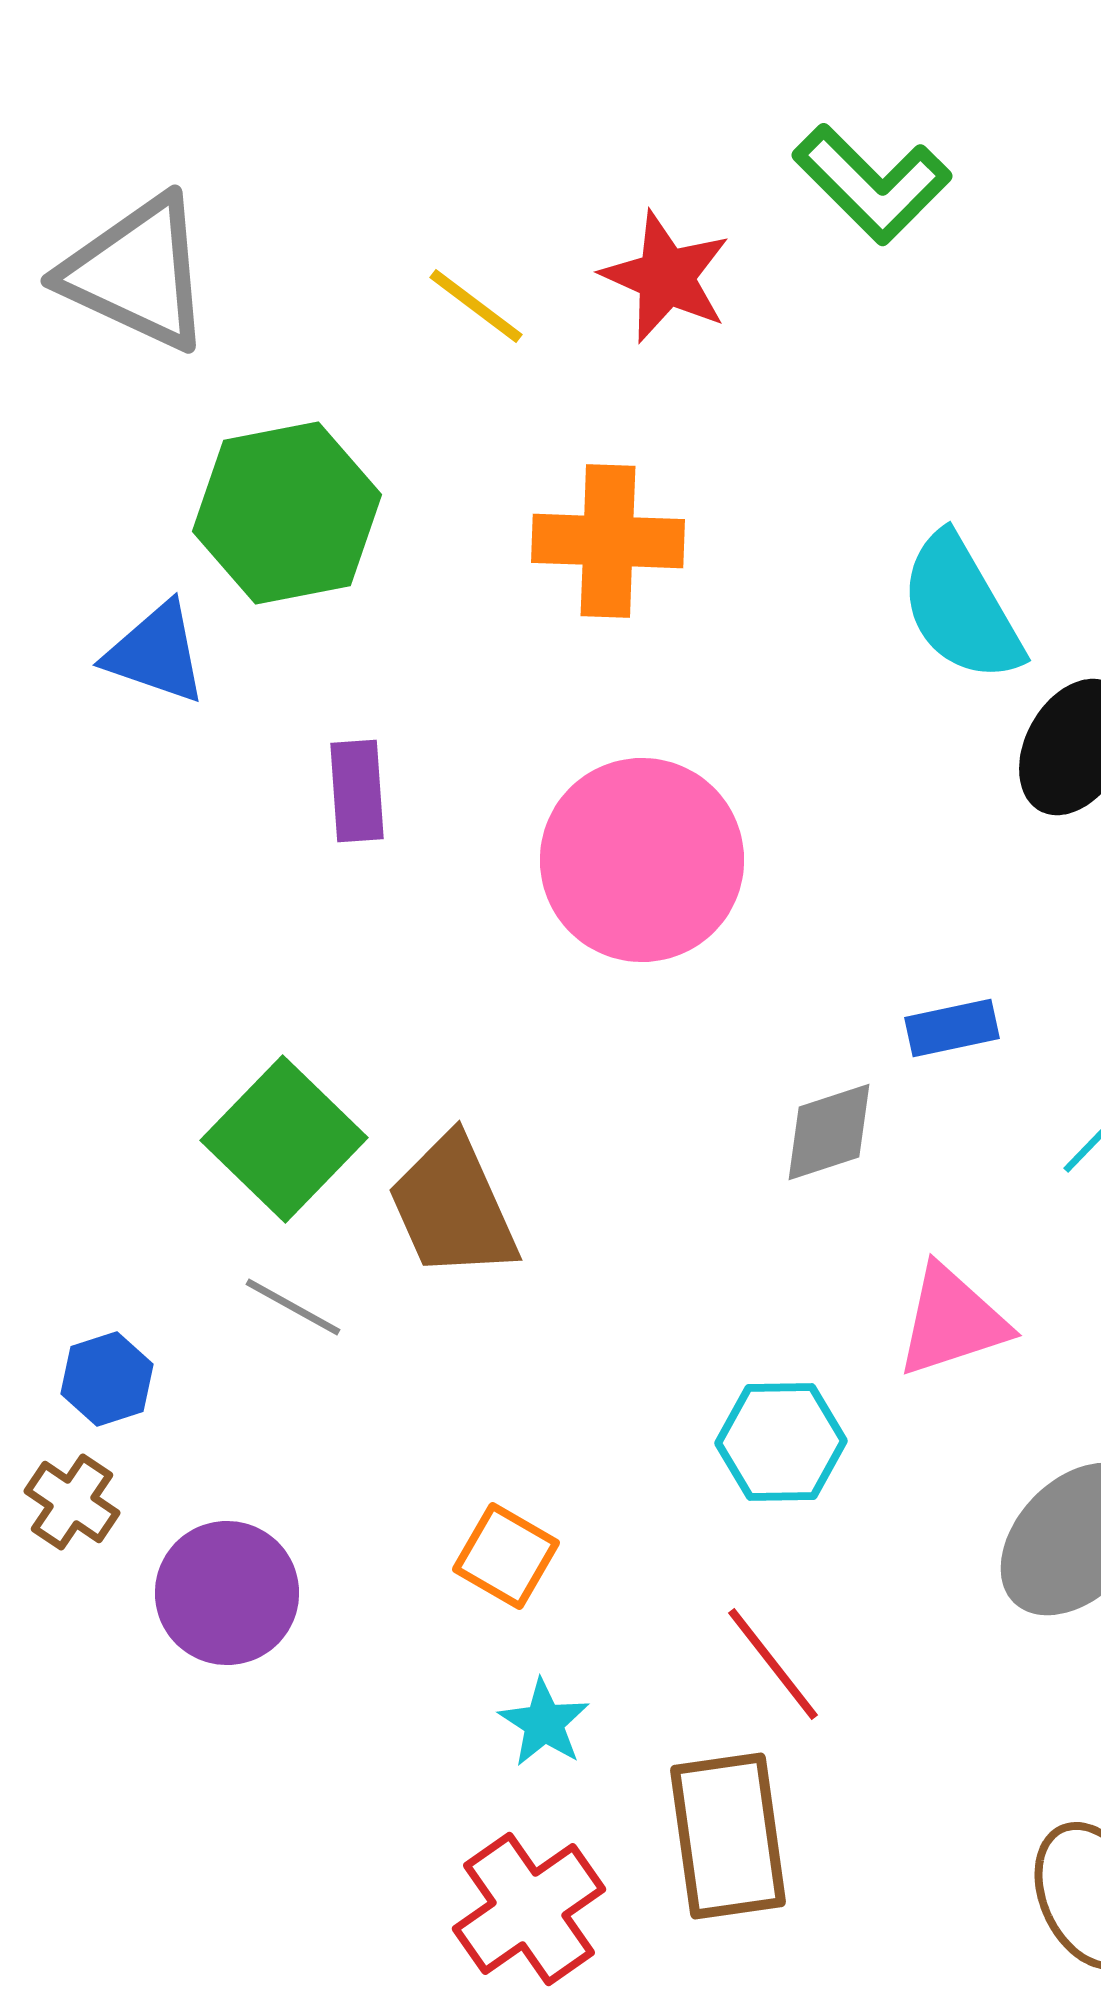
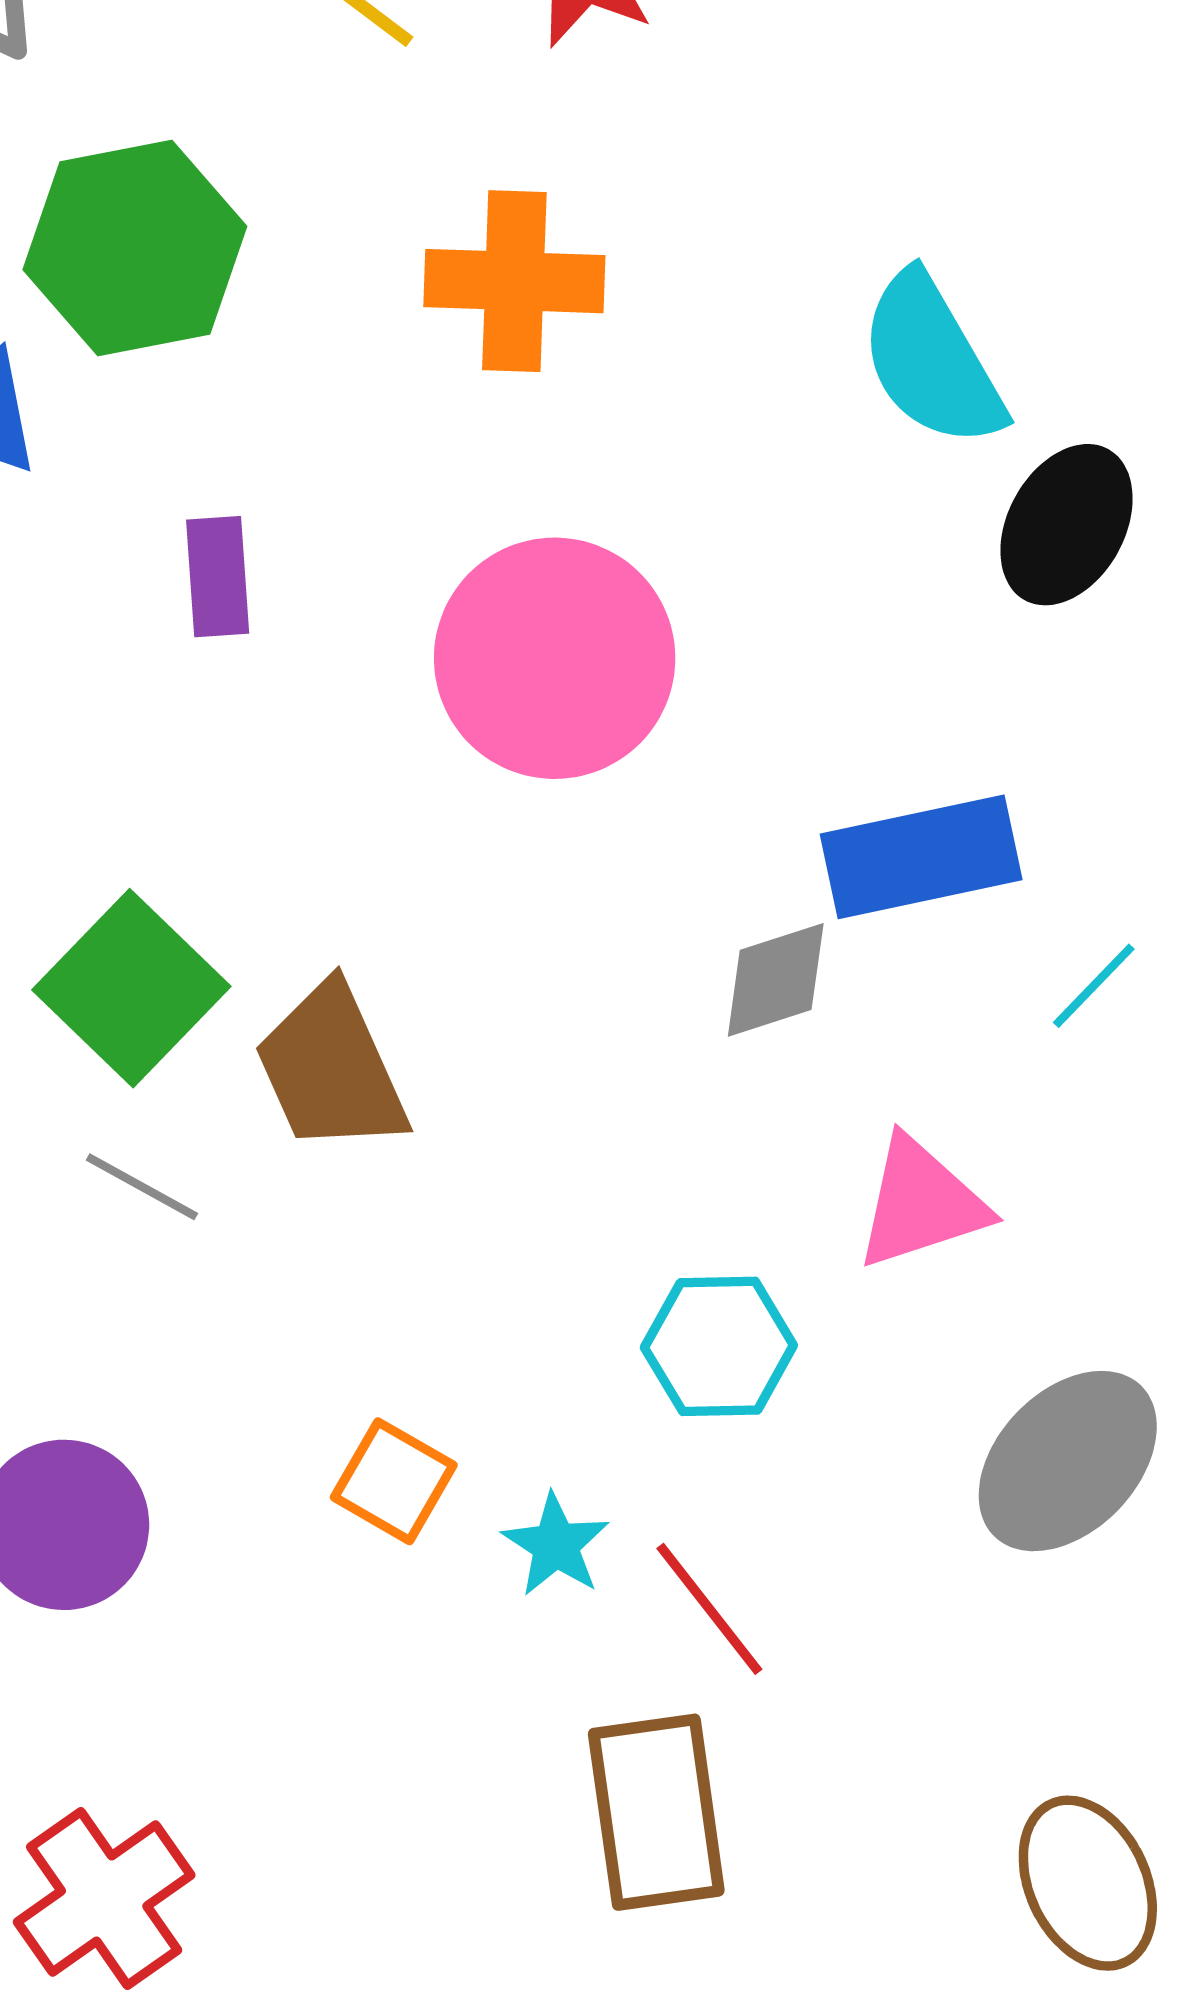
blue rectangle: (952, 1028) -> (921, 857), size x1.8
cyan star: (544, 1723) -> (556, 1545), moved
red cross: (529, 1909) -> (104, 1898), moved

